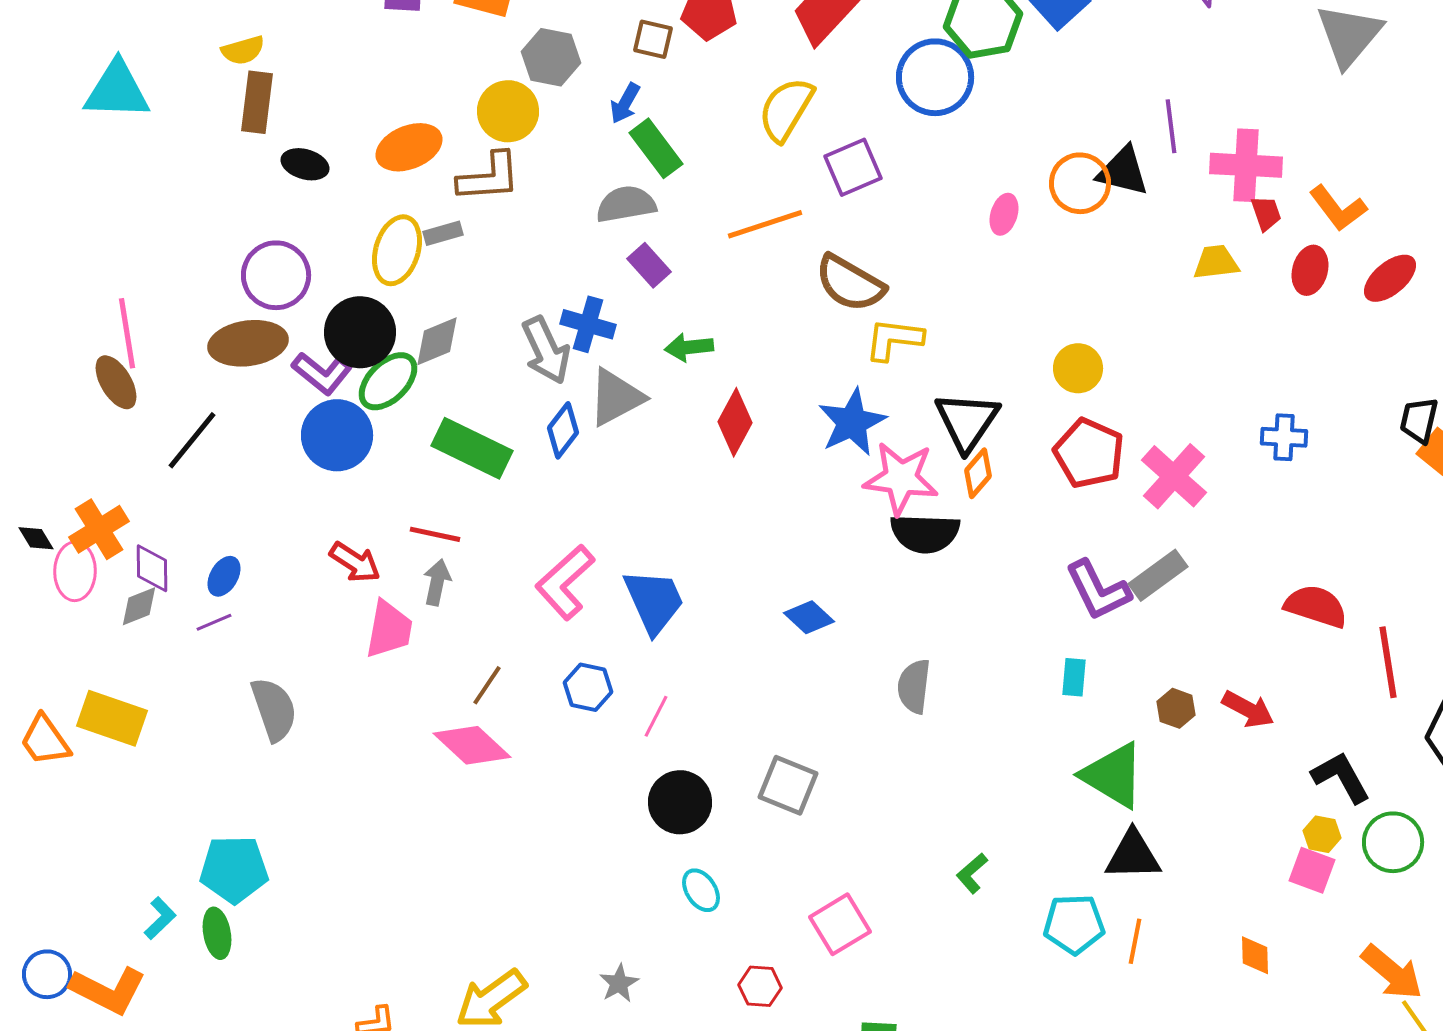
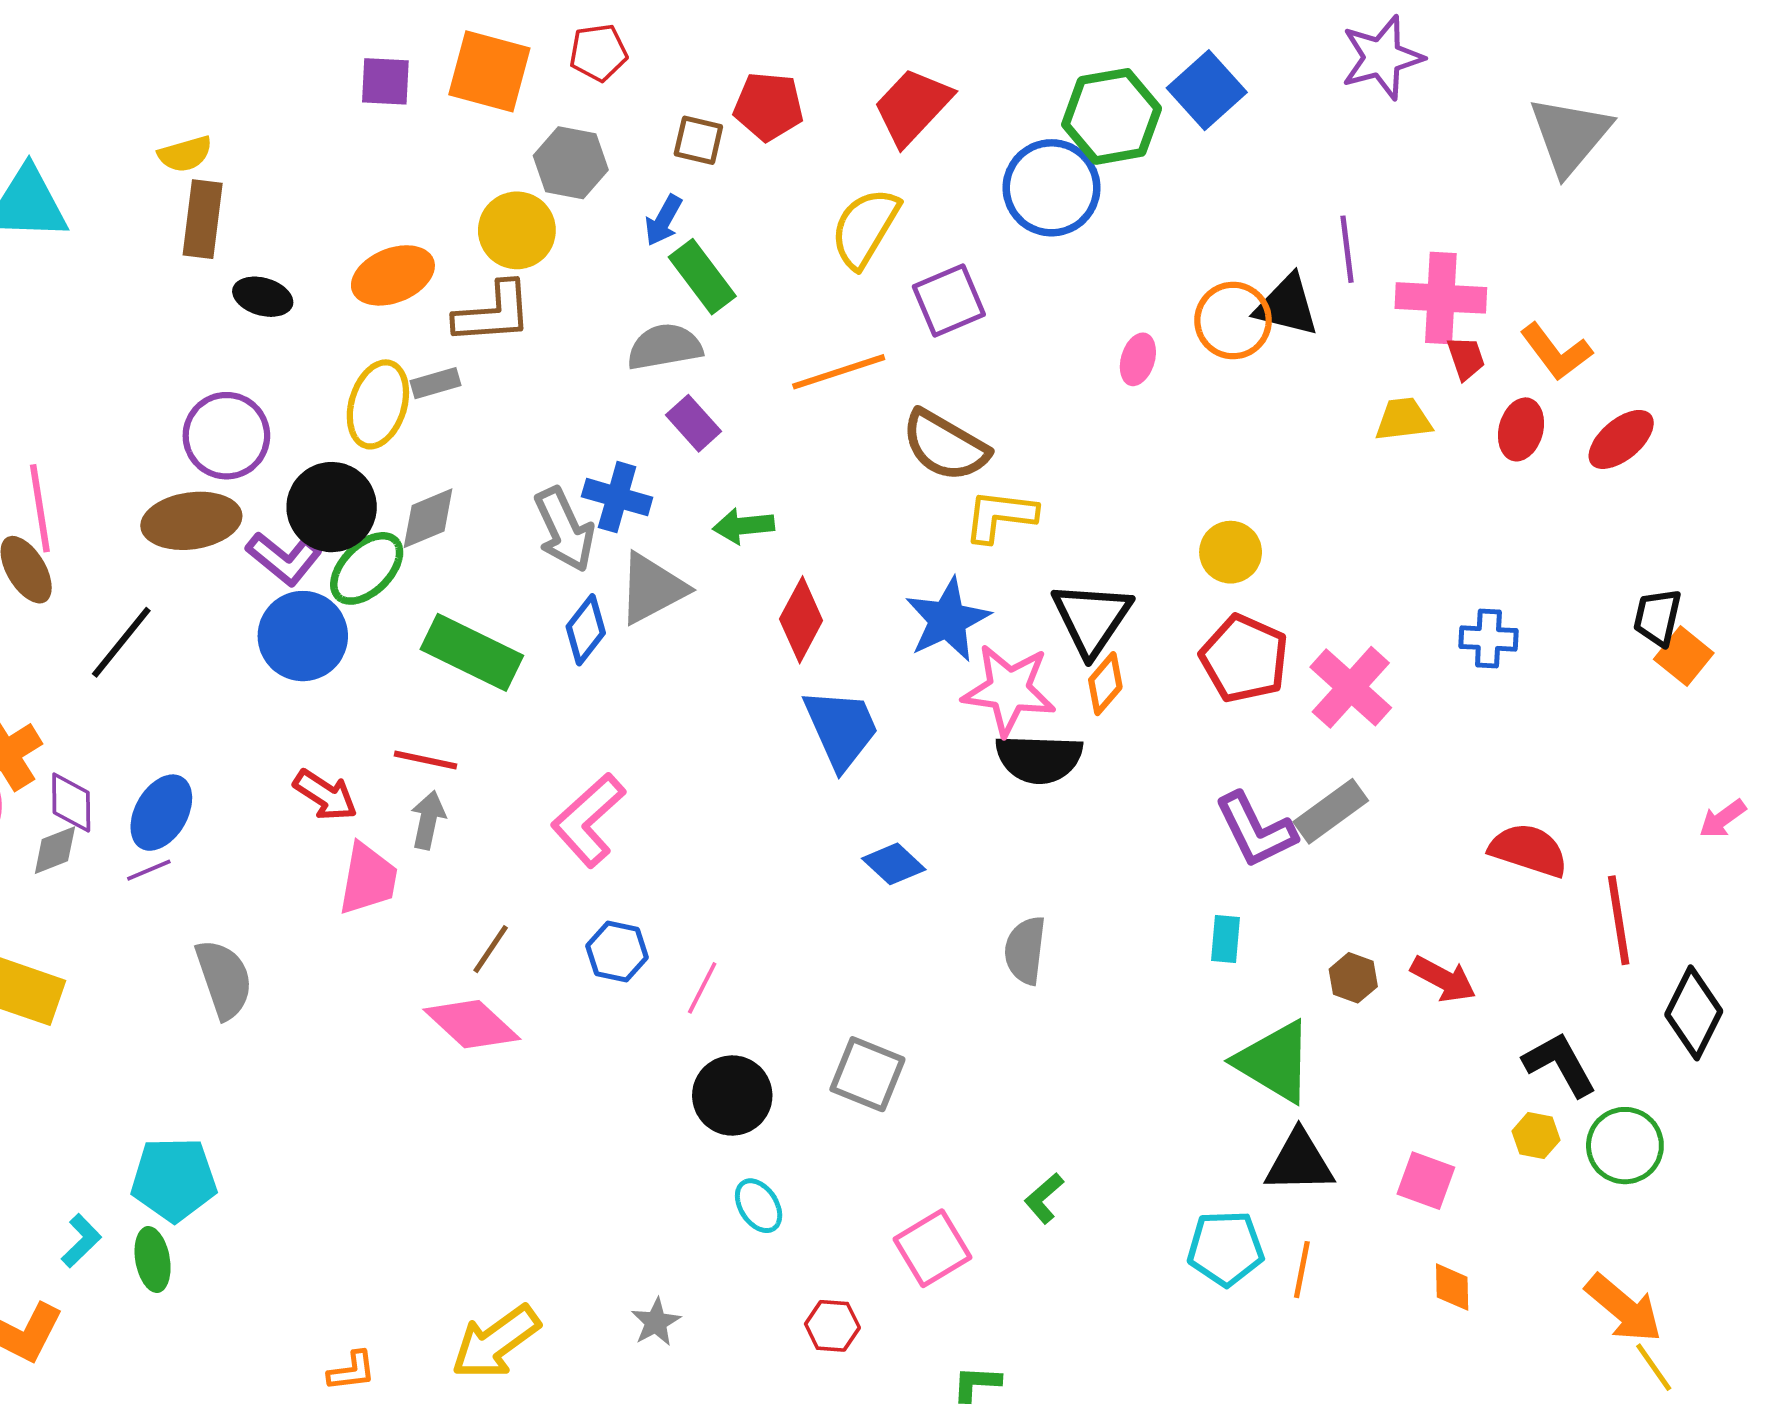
blue ellipse: (224, 576) -> (161, 813), size x1.5
blue trapezoid: (654, 601) -> (841, 729), moved
pink square: (1312, 870) -> (1426, 1181), moved
green L-shape: (972, 873) -> (1044, 1198), moved

